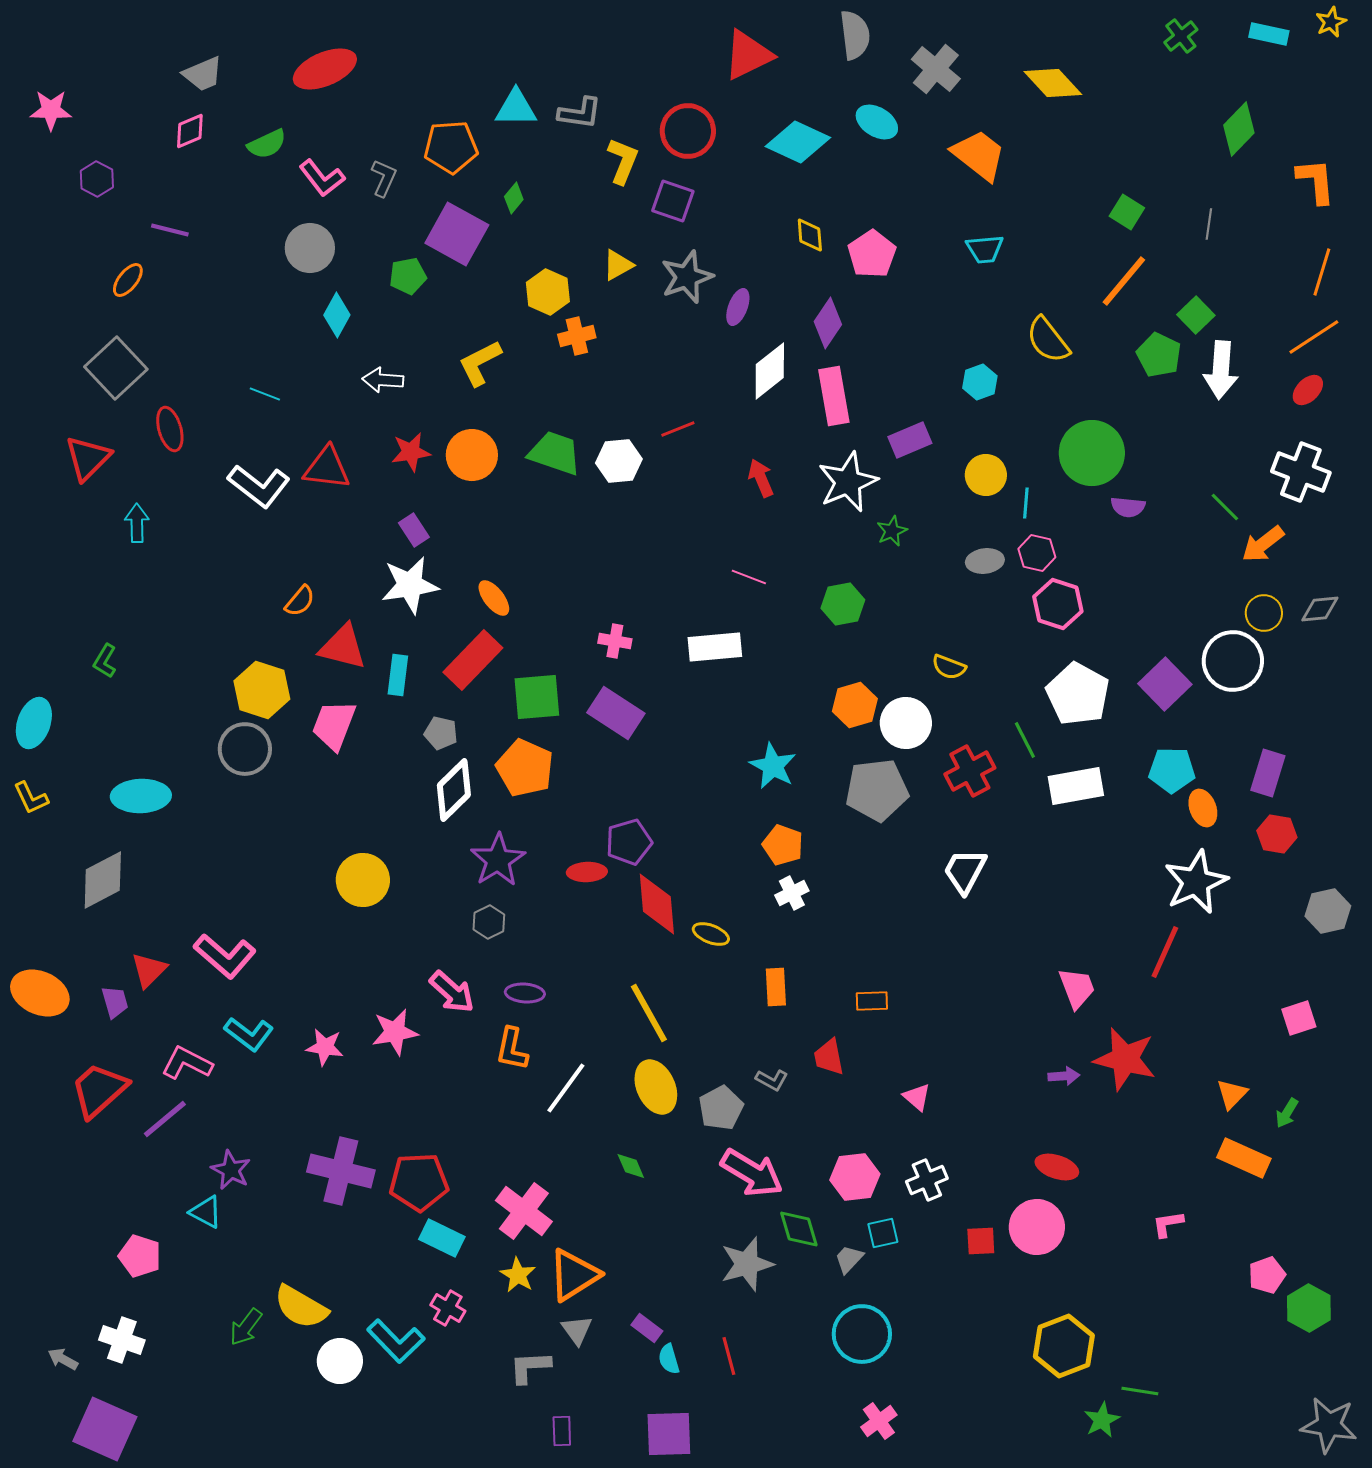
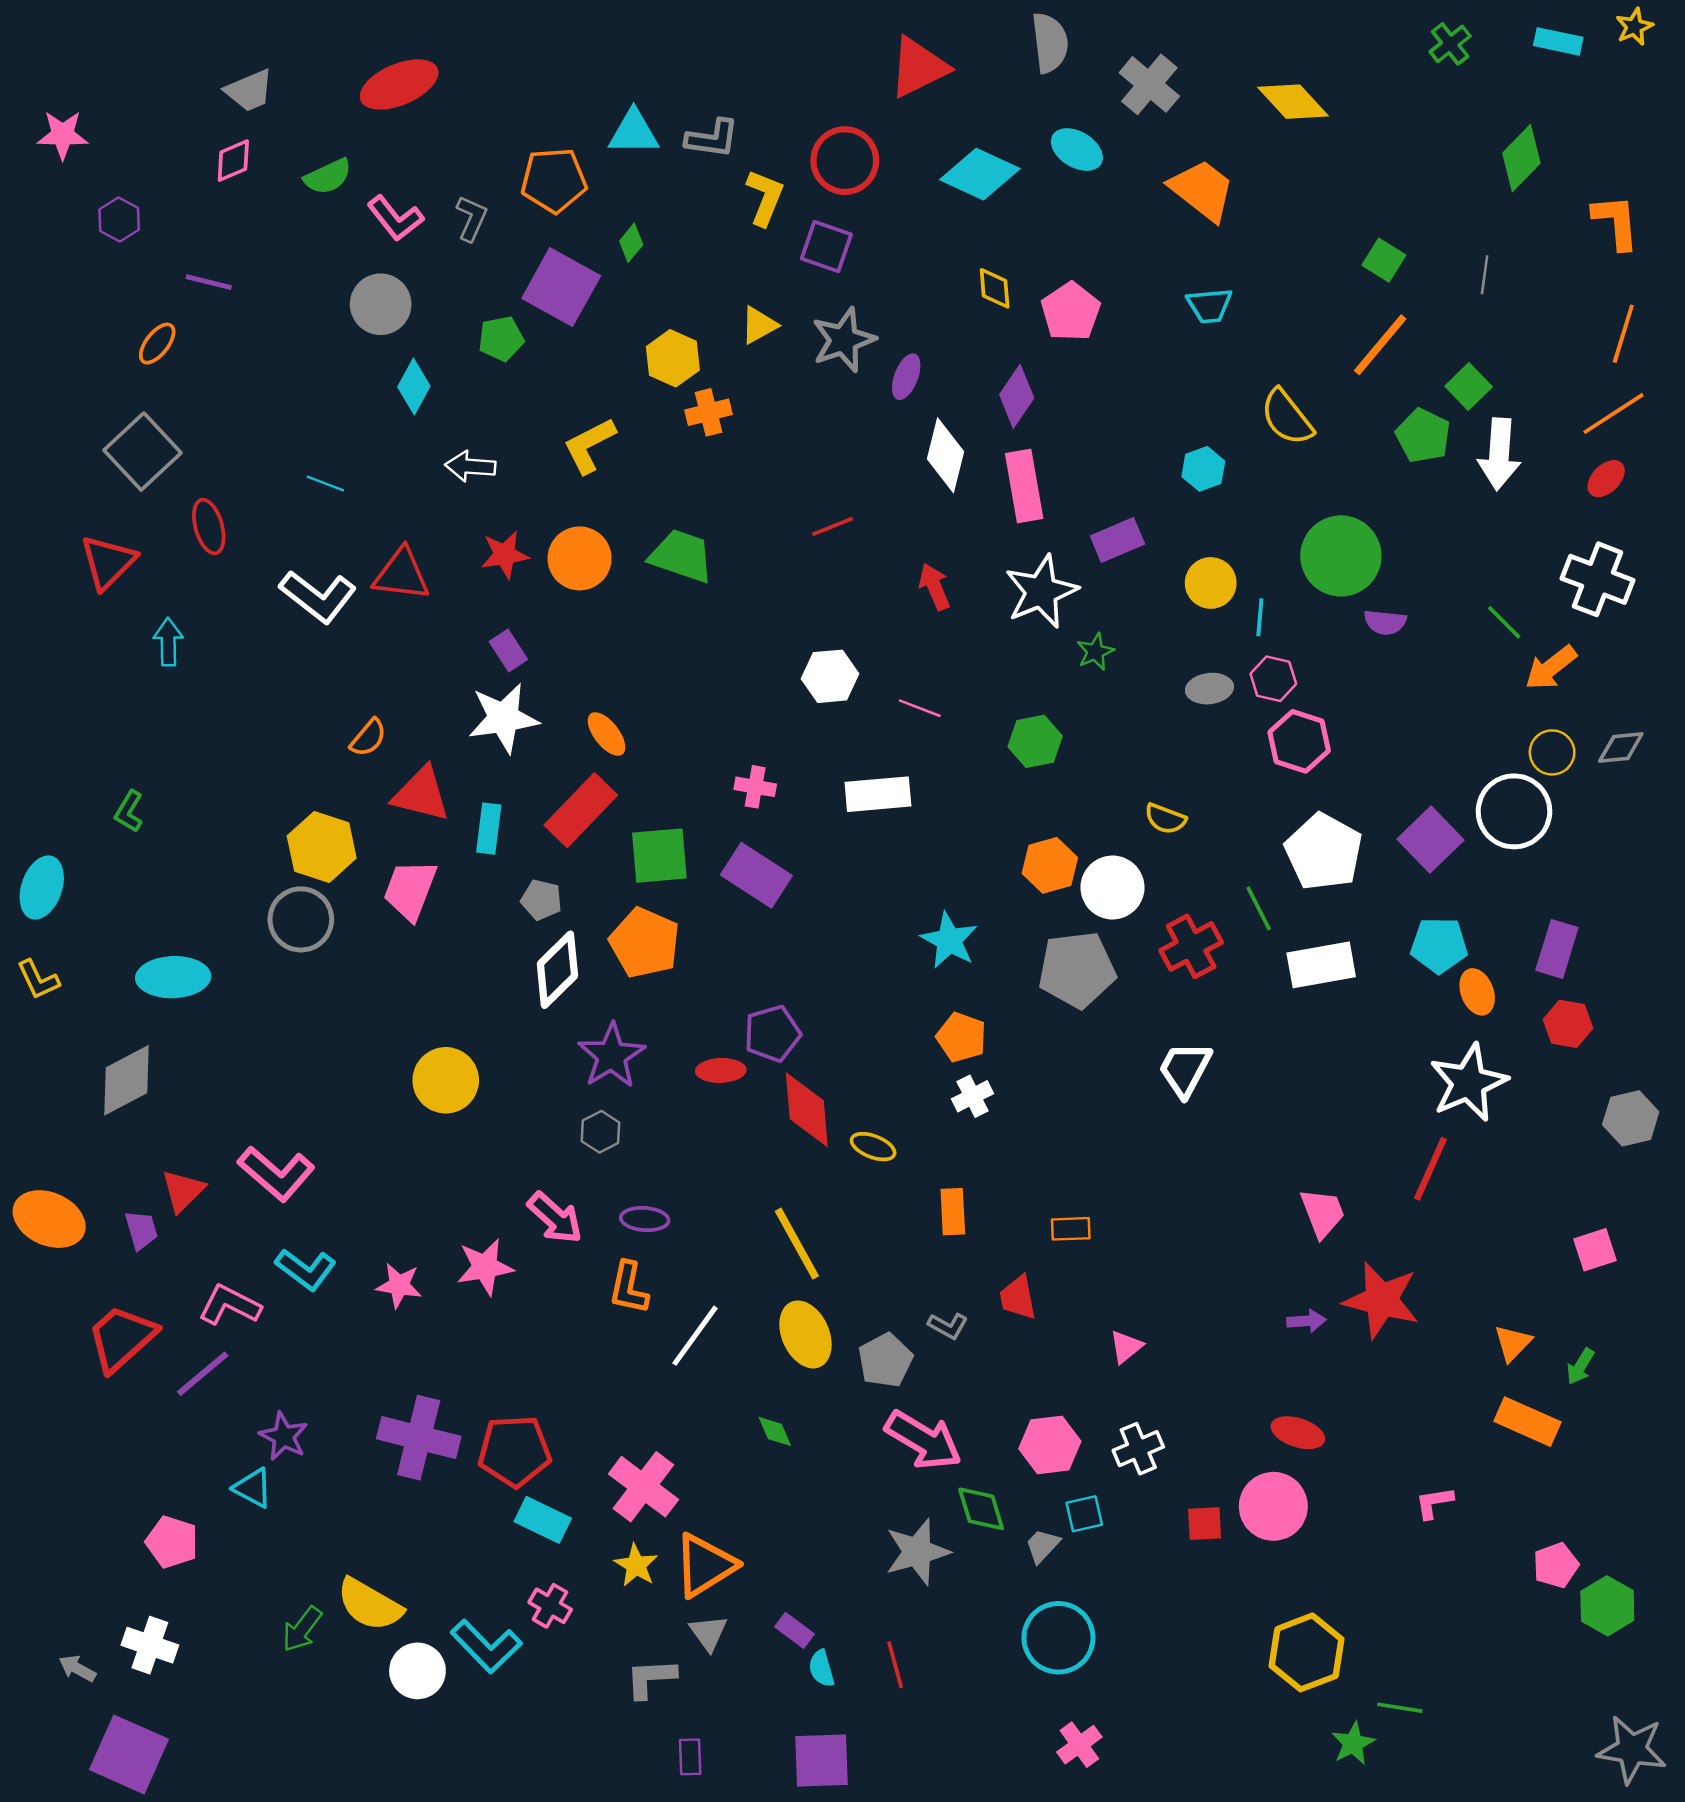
white diamond: (770, 371) -> (945, 455), turned -38
white hexagon: (619, 461) -> (830, 676), moved
pink triangle: (917, 1097) -> (1126, 1347), turned 40

